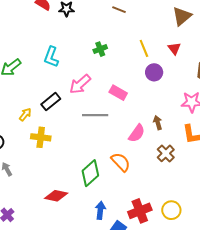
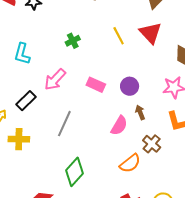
red triangle: (174, 48) -> (150, 33), size x1.6
purple circle: (154, 72) -> (130, 86), moved
gray line: (95, 115) -> (64, 124), moved, turned -60
orange semicircle: (121, 162) -> (130, 163), moved, turned 100

